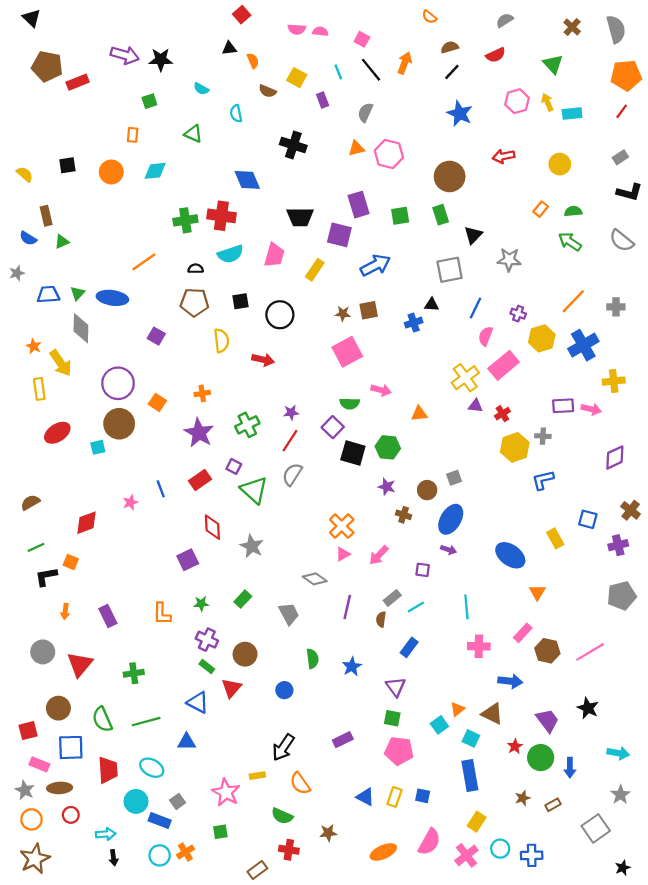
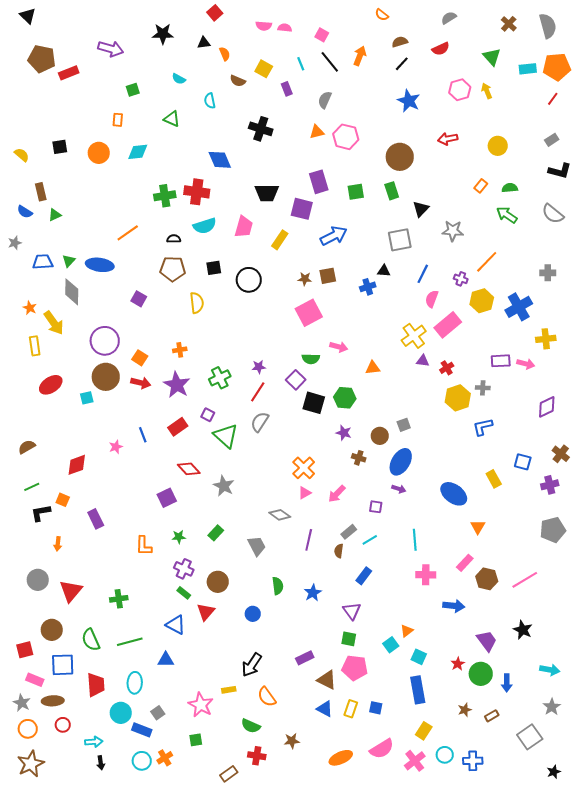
black star: (161, 60) -> (163, 34), moved
cyan rectangle: (572, 114) -> (528, 69), moved
orange line: (573, 301) -> (487, 262), moved
red arrow: (263, 360) -> (141, 383), moved
red diamond: (212, 527) -> (189, 469), turned -40
purple rectangle: (108, 616) -> (96, 519), moved
brown triangle: (492, 714) -> (327, 680), moved
cyan ellipse: (152, 768) -> (135, 683), turned 65
pink semicircle: (429, 842) -> (382, 749), turned 30

